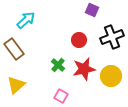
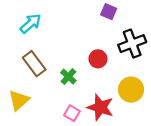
red circle: (79, 40) -> (98, 59), moved
brown rectangle: (14, 49) -> (34, 64), moved
red star: (84, 69) -> (100, 107), moved, turned 30

